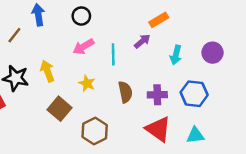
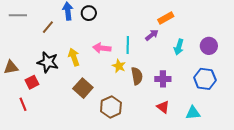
black circle: (81, 16) -> (89, 13), moved
pink arrow: (83, 47) -> (102, 48), moved, turned 36
yellow star: (87, 83) -> (119, 66), moved
blue hexagon: (194, 94) -> (205, 79), moved
red triangle: (158, 129) -> (163, 107), size x0.6

